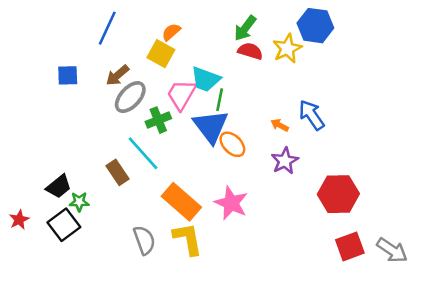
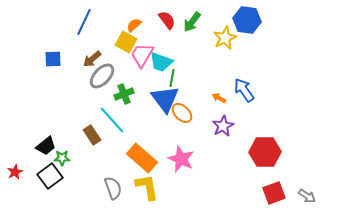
red semicircle: (250, 51) -> (167, 20), moved, turned 36
pink trapezoid: (181, 95) -> (142, 55), moved
gray arrow: (392, 250) -> (307, 196), size x0.7

